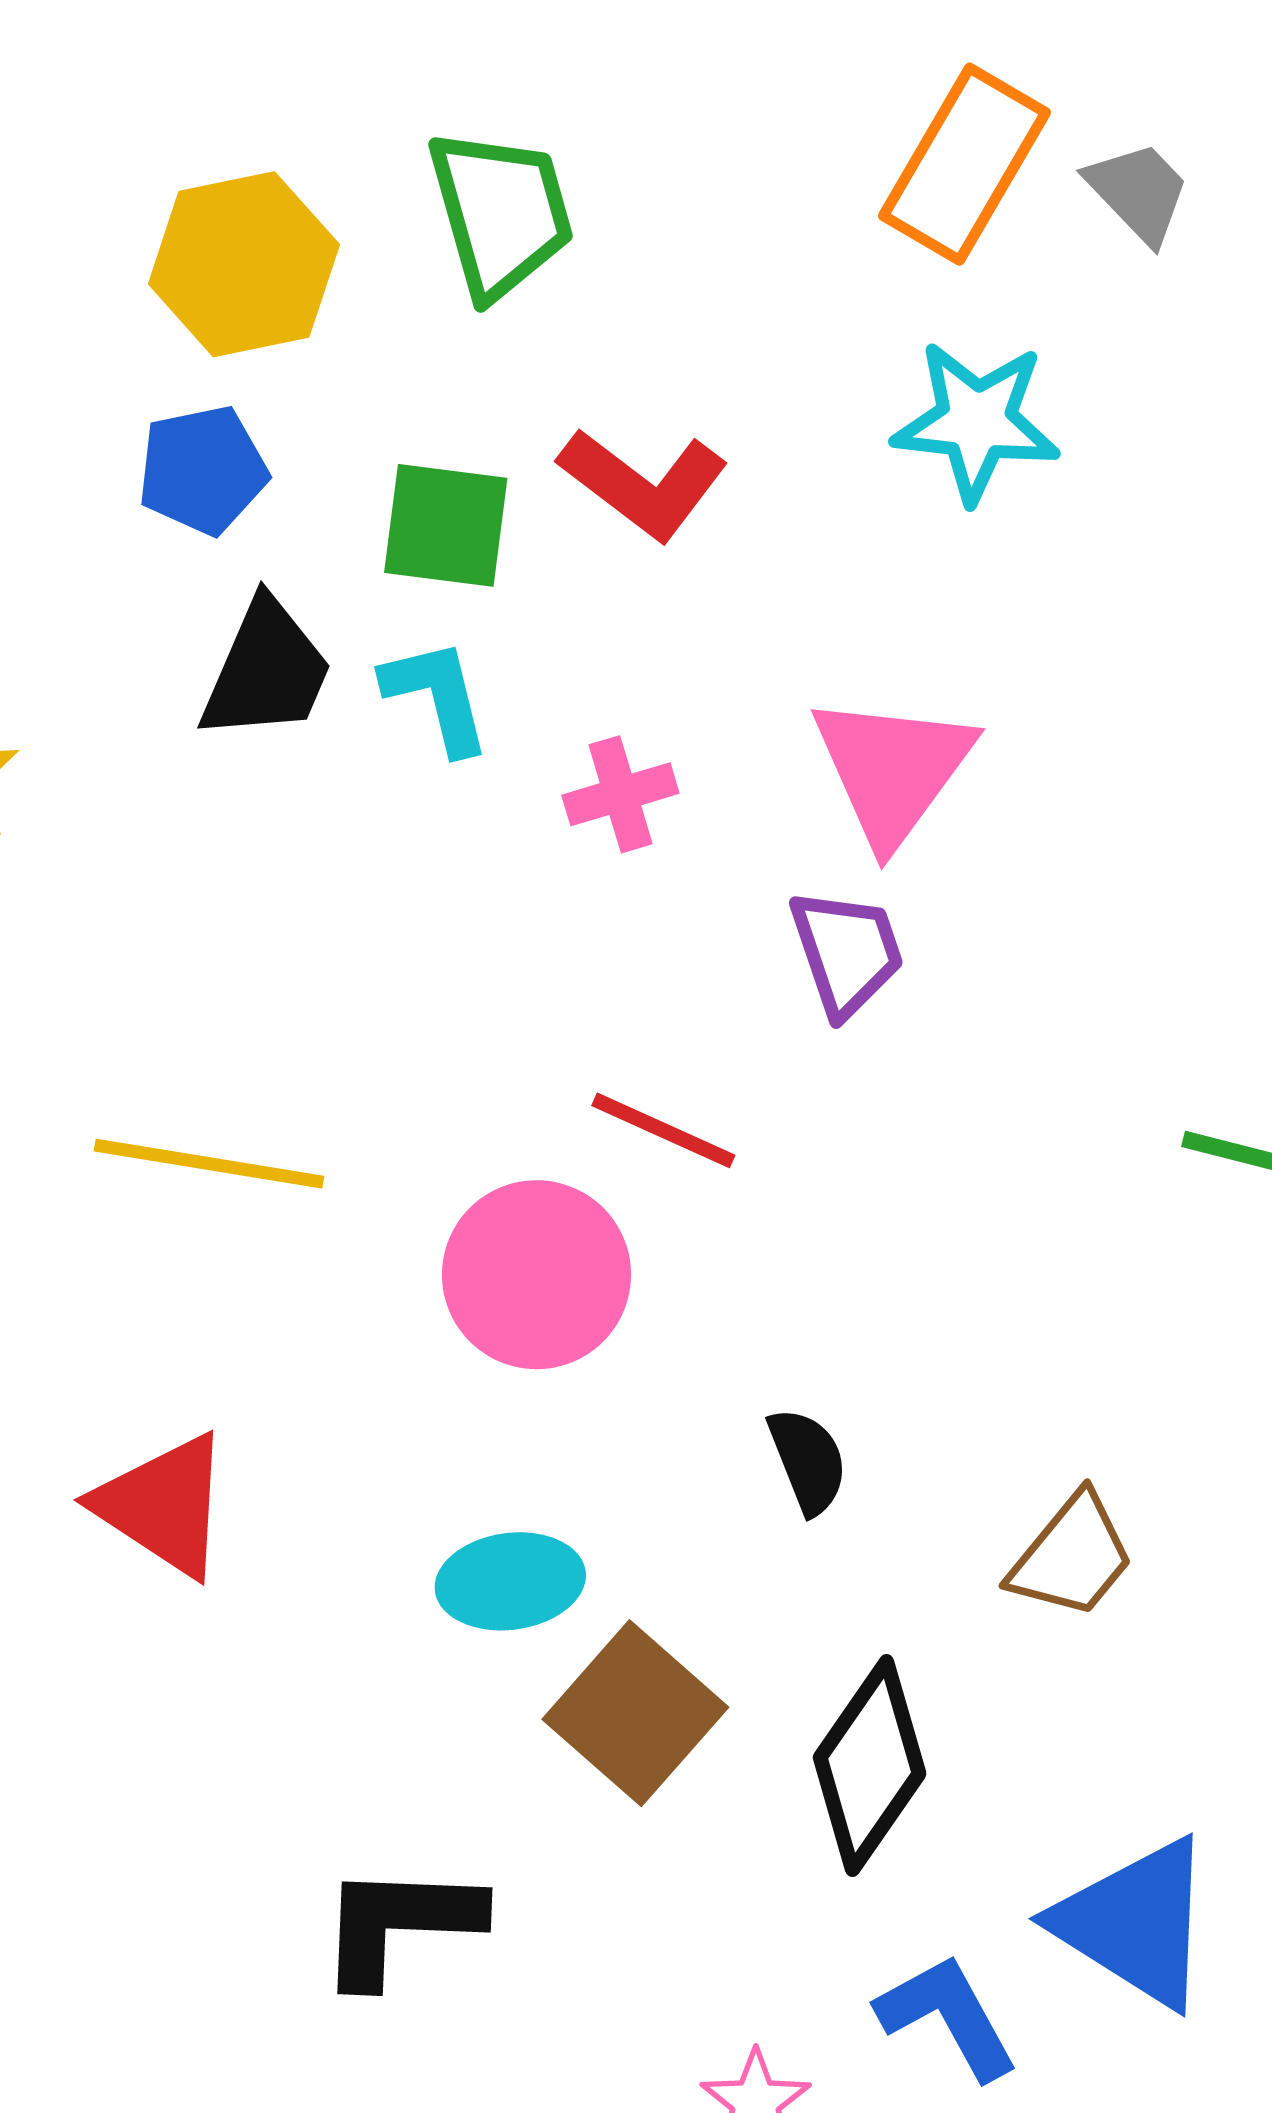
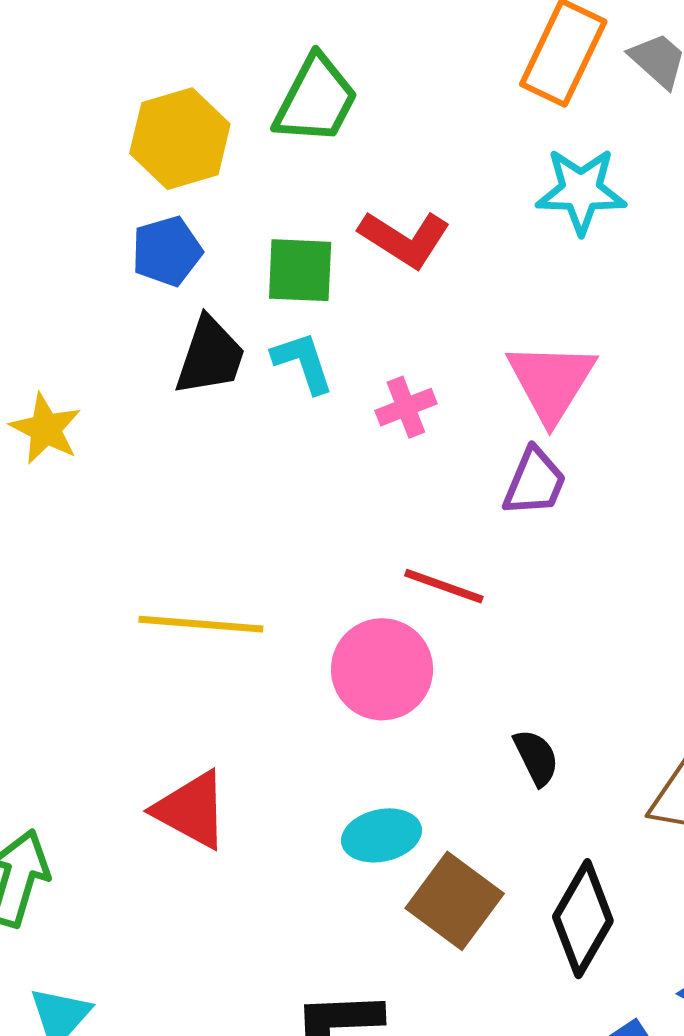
green trapezoid: (501, 213) -> (316, 100), turned 48
purple trapezoid: (847, 952) -> (535, 482), turned 46

